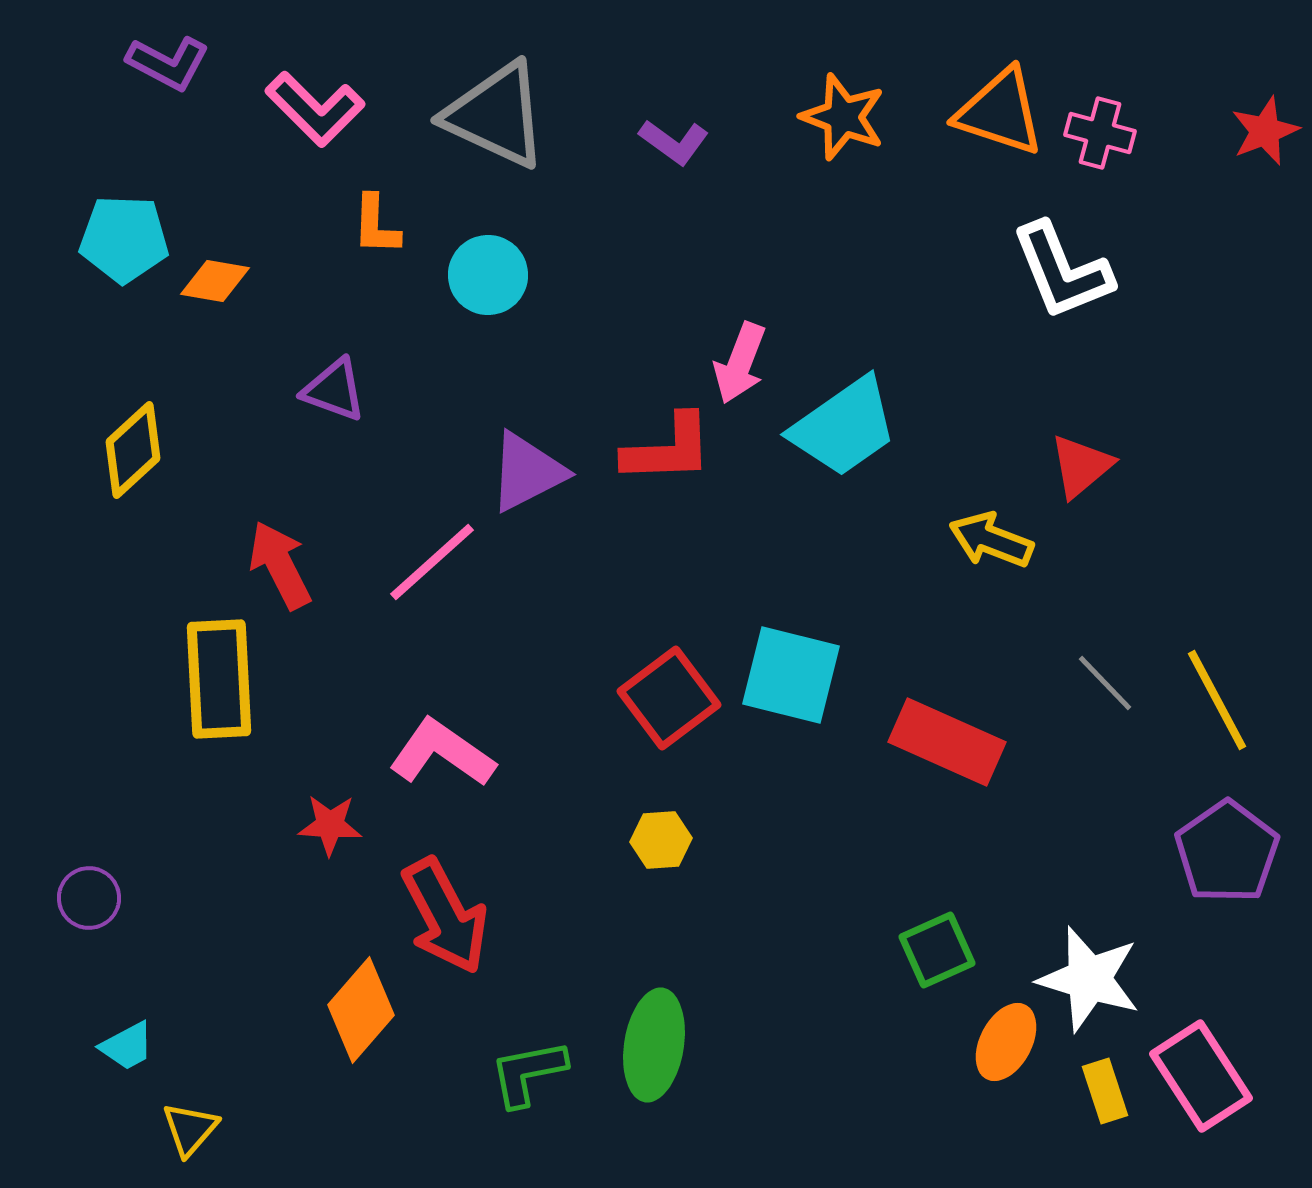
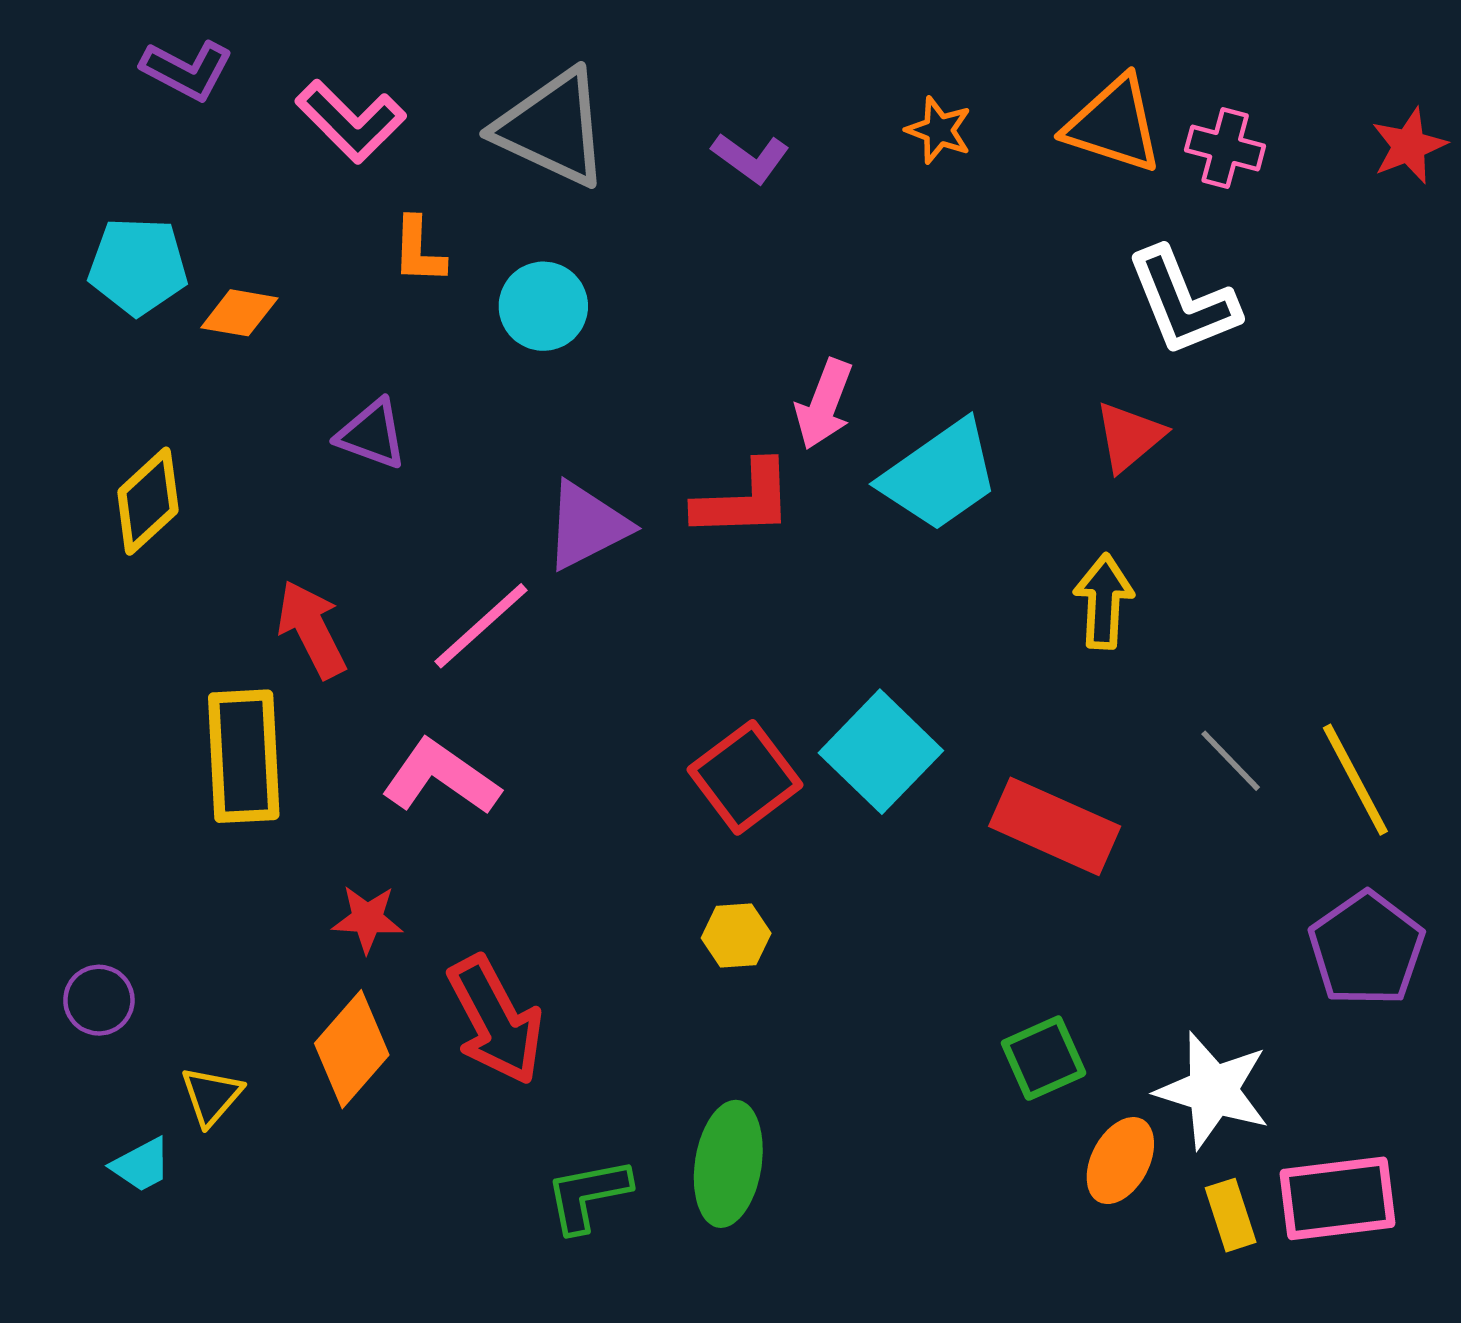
orange star: (843, 117) -> (939, 130), size x0.7
red triangle: (1081, 466) -> (1129, 436), moved
yellow arrow: (991, 540) -> (1104, 601), turned 72
cyan square: (791, 675) -> (881, 752), turned 30
pink L-shape: (442, 753) -> (441, 777), moved
orange diamond: (361, 1010) -> (352, 1049), moved
pink rectangle: (1201, 1076) -> (1338, 1198), turned -64
yellow triangle: (190, 1129) -> (211, 1096), moved

